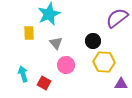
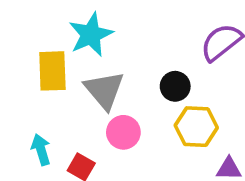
yellow rectangle: (29, 33) -> (52, 71), size x1.5
gray triangle: (56, 43) -> (104, 90), size x1.6

